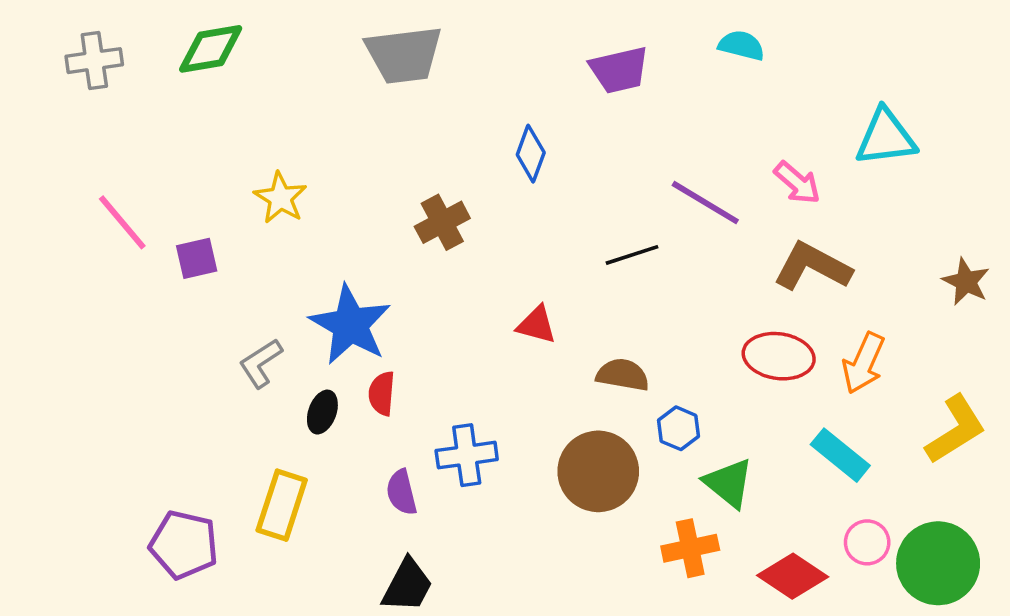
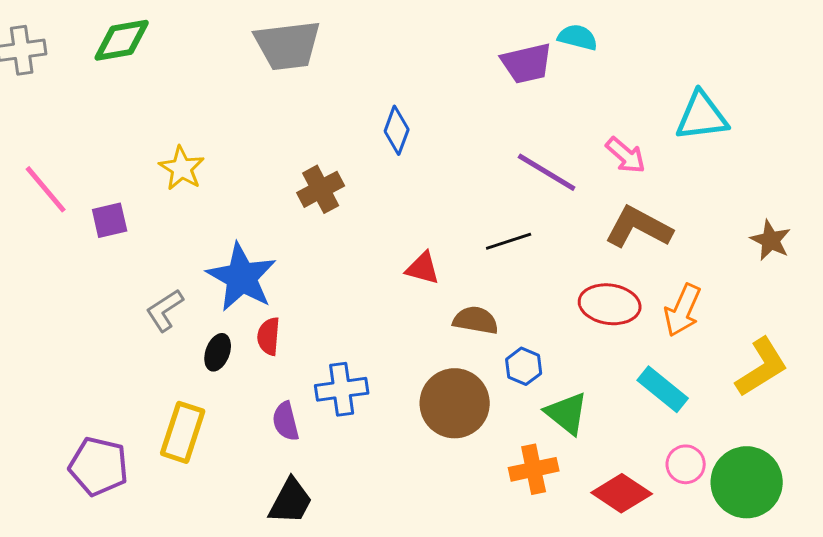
purple trapezoid: (619, 70) -> (527, 63), moved
black line: (632, 255) -> (509, 241), moved
red triangle: (537, 325) -> (423, 268), moved

